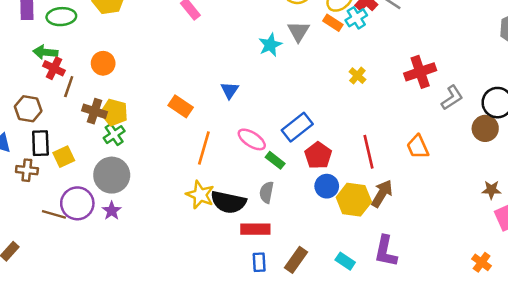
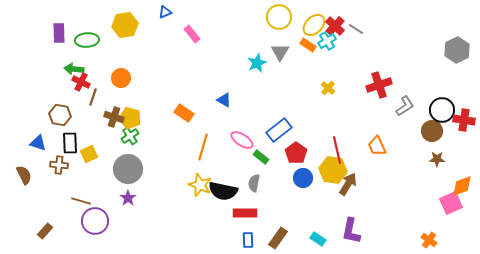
blue triangle: (230, 90) -> (224, 100), turned -35
brown star: (491, 190) -> (437, 159), moved
yellow hexagon: (354, 200) -> (333, 170), moved
purple circle: (77, 203) -> (95, 221), moved

